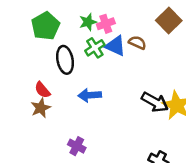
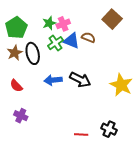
red semicircle: (42, 90) -> (16, 86), moved
black arrow: (155, 102) -> (80, 80), moved
brown star: (41, 108) -> (15, 53), moved
purple cross: (77, 146) -> (21, 116), moved

